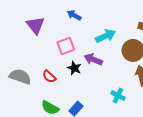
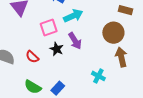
cyan arrow: (106, 36) -> (73, 16), moved
purple arrow: (93, 59) -> (75, 41), turned -144

